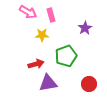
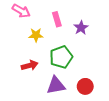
pink rectangle: (51, 15) -> (57, 19), moved
purple triangle: (48, 83) -> (56, 85), moved

